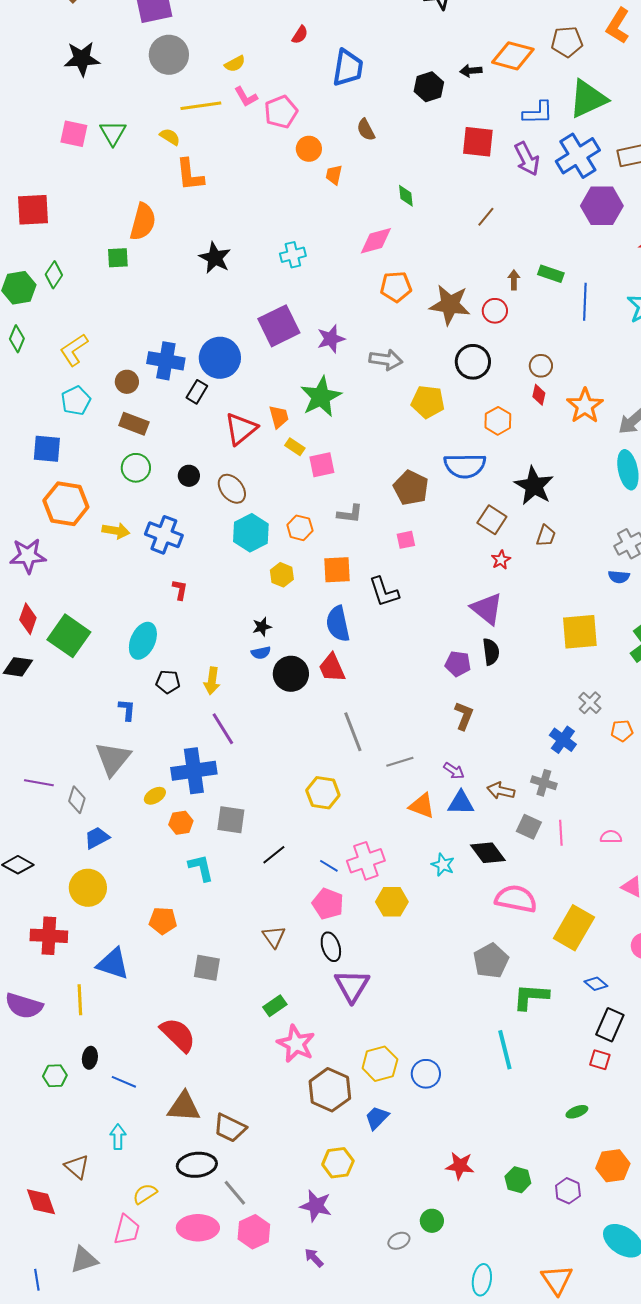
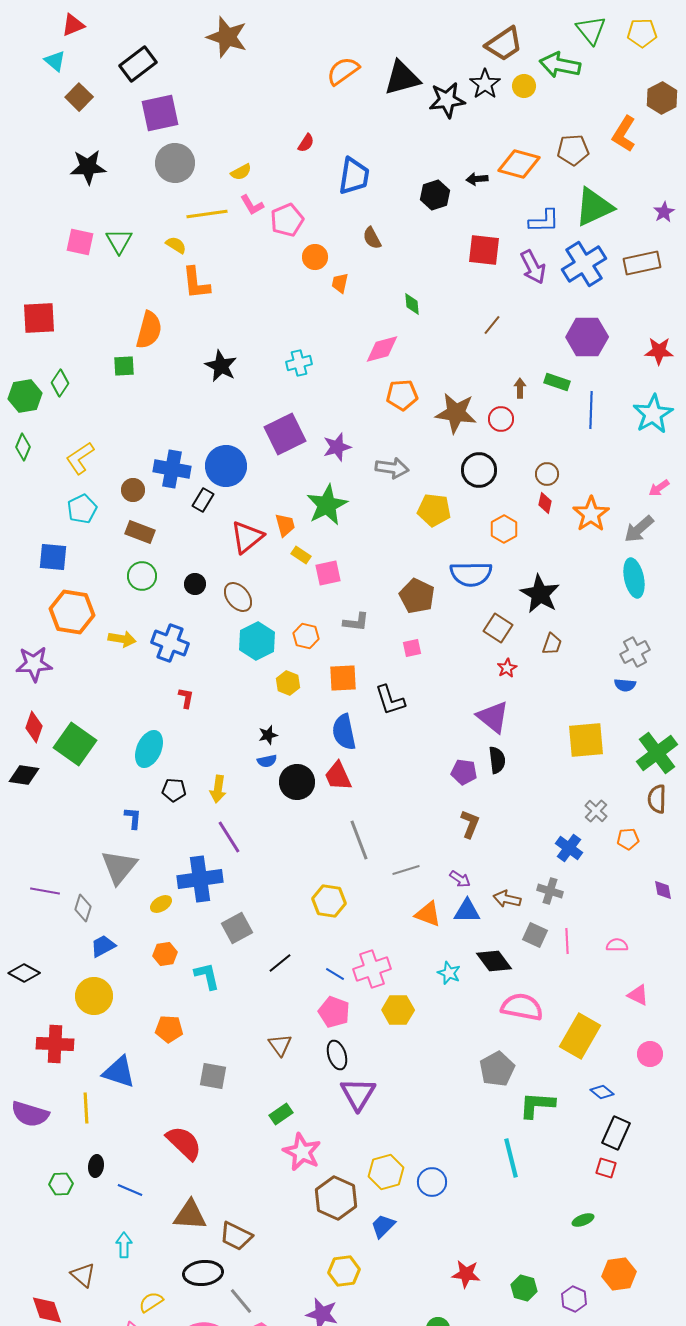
purple hexagon: (602, 206) -> (587, 337), moved
gray square: (231, 820) -> (237, 928), turned -36
orange hexagon: (181, 823) -> (165, 954), moved

